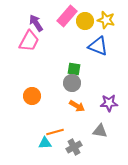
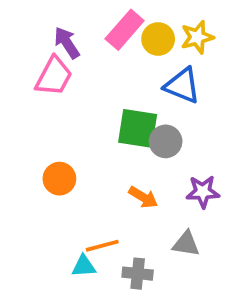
yellow star: (106, 20) -> (197, 37), turned -30
green square: (74, 69) -> (138, 128), size x1.6
gray circle: (72, 83) -> (166, 141), moved
gray cross: (74, 147) -> (138, 274), turned 35

